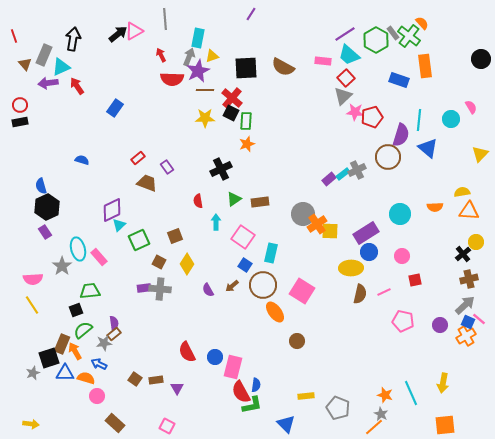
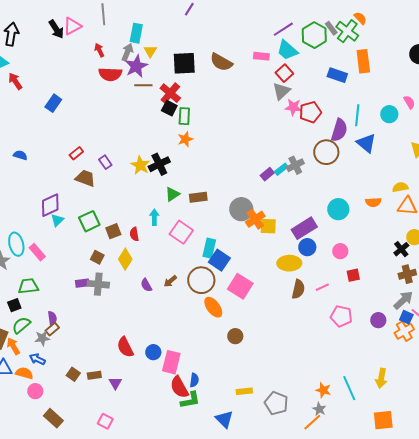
black arrow: (118, 34) -> (56, 29), turned 96
yellow triangle: (212, 56) -> (150, 51), turned -40
yellow star: (205, 118) -> (140, 165), moved, turned 30
red semicircle: (198, 201) -> (134, 234), moved
green square: (139, 240) -> (89, 221), moved
blue square: (245, 265) -> (219, 260), moved, size x1.5

